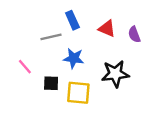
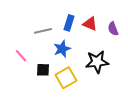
blue rectangle: (72, 20) -> (69, 23), moved, turned 42
blue star: (74, 58) -> (62, 49), turned -30
yellow square: (78, 93) -> (66, 78), turned -35

